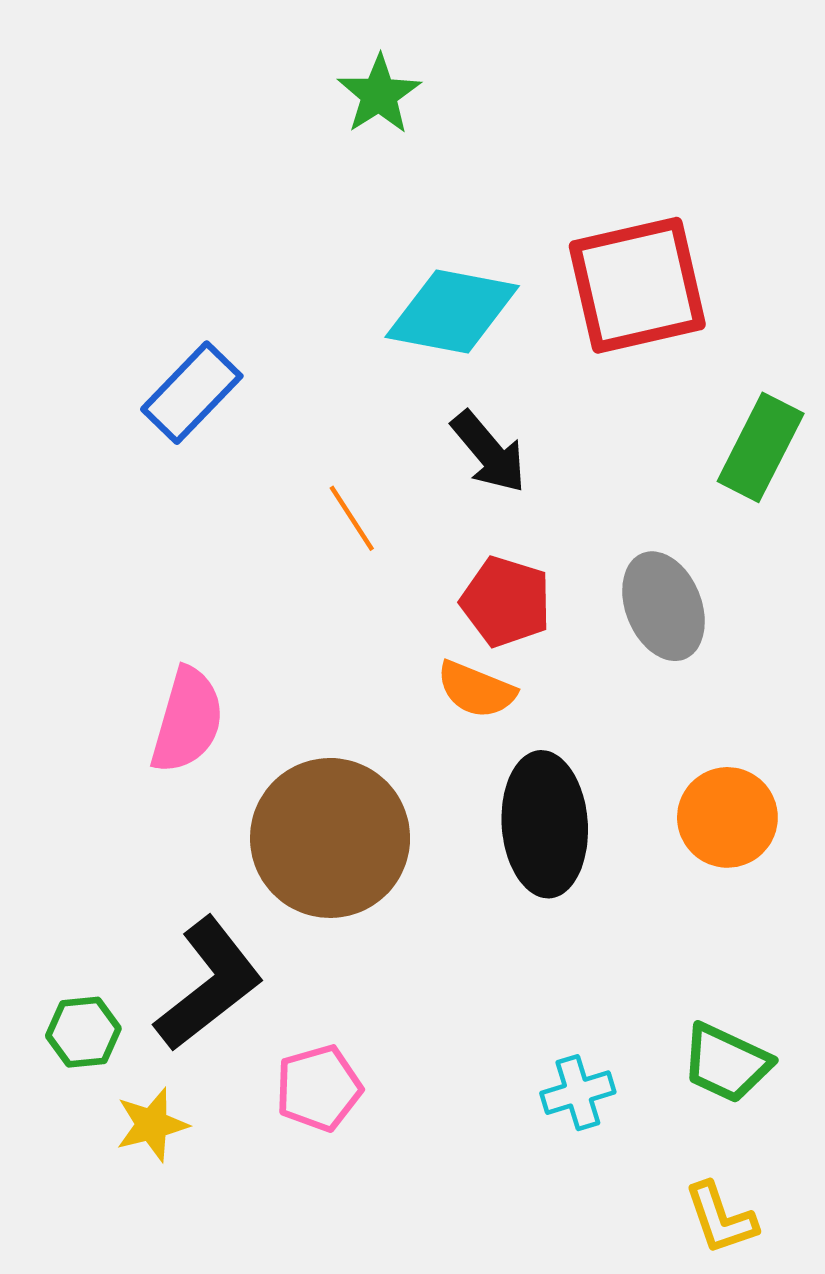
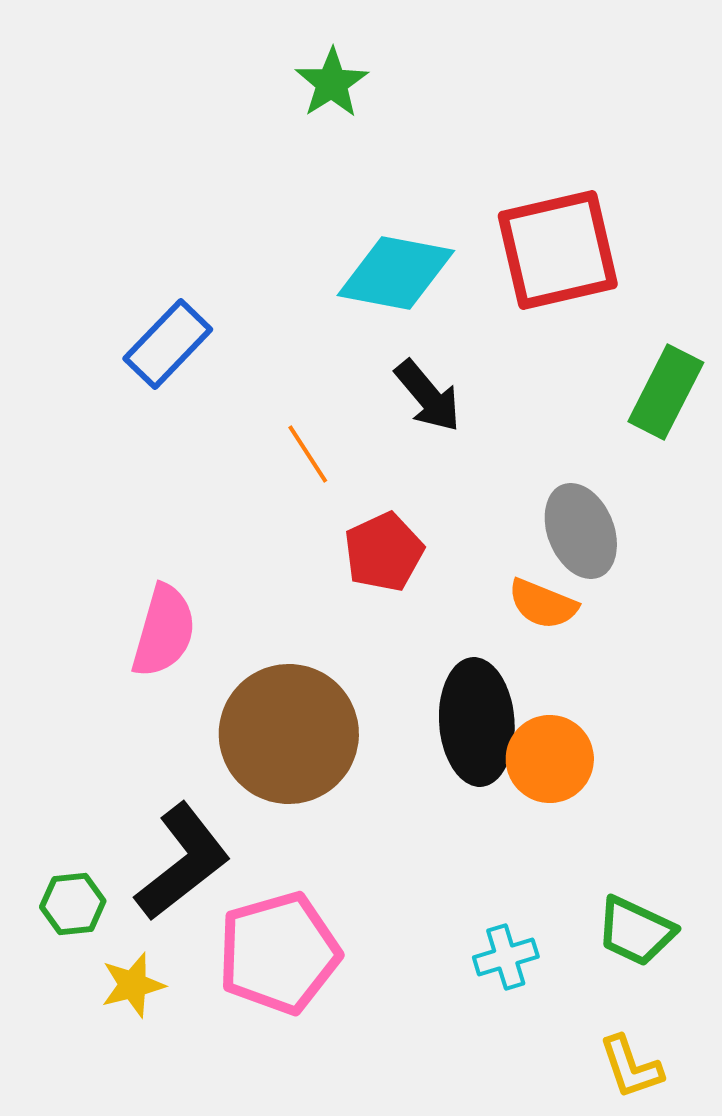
red pentagon: (506, 602) -> (384, 552), moved, turned 30
orange semicircle: (476, 690) -> (543, 604), moved
orange circle: (727, 817) -> (550, 759), moved
pink pentagon: (319, 1088) -> (279, 953), size x1.6

